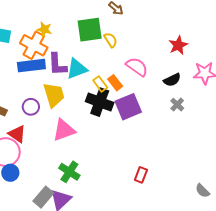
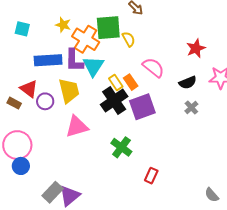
orange cross: (34, 45) -> (86, 39), moved
cyan triangle: (77, 69) -> (93, 66), turned -40
black cross: (100, 102) -> (114, 101), turned 32
red triangle: (17, 134) -> (29, 89), moved
green cross: (69, 172) -> (121, 147), moved

